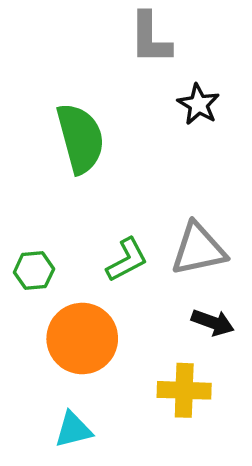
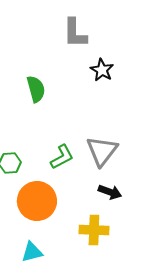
green semicircle: (80, 138) -> (36, 89), size x0.7
gray triangle: (198, 249) -> (102, 151), turned -40

